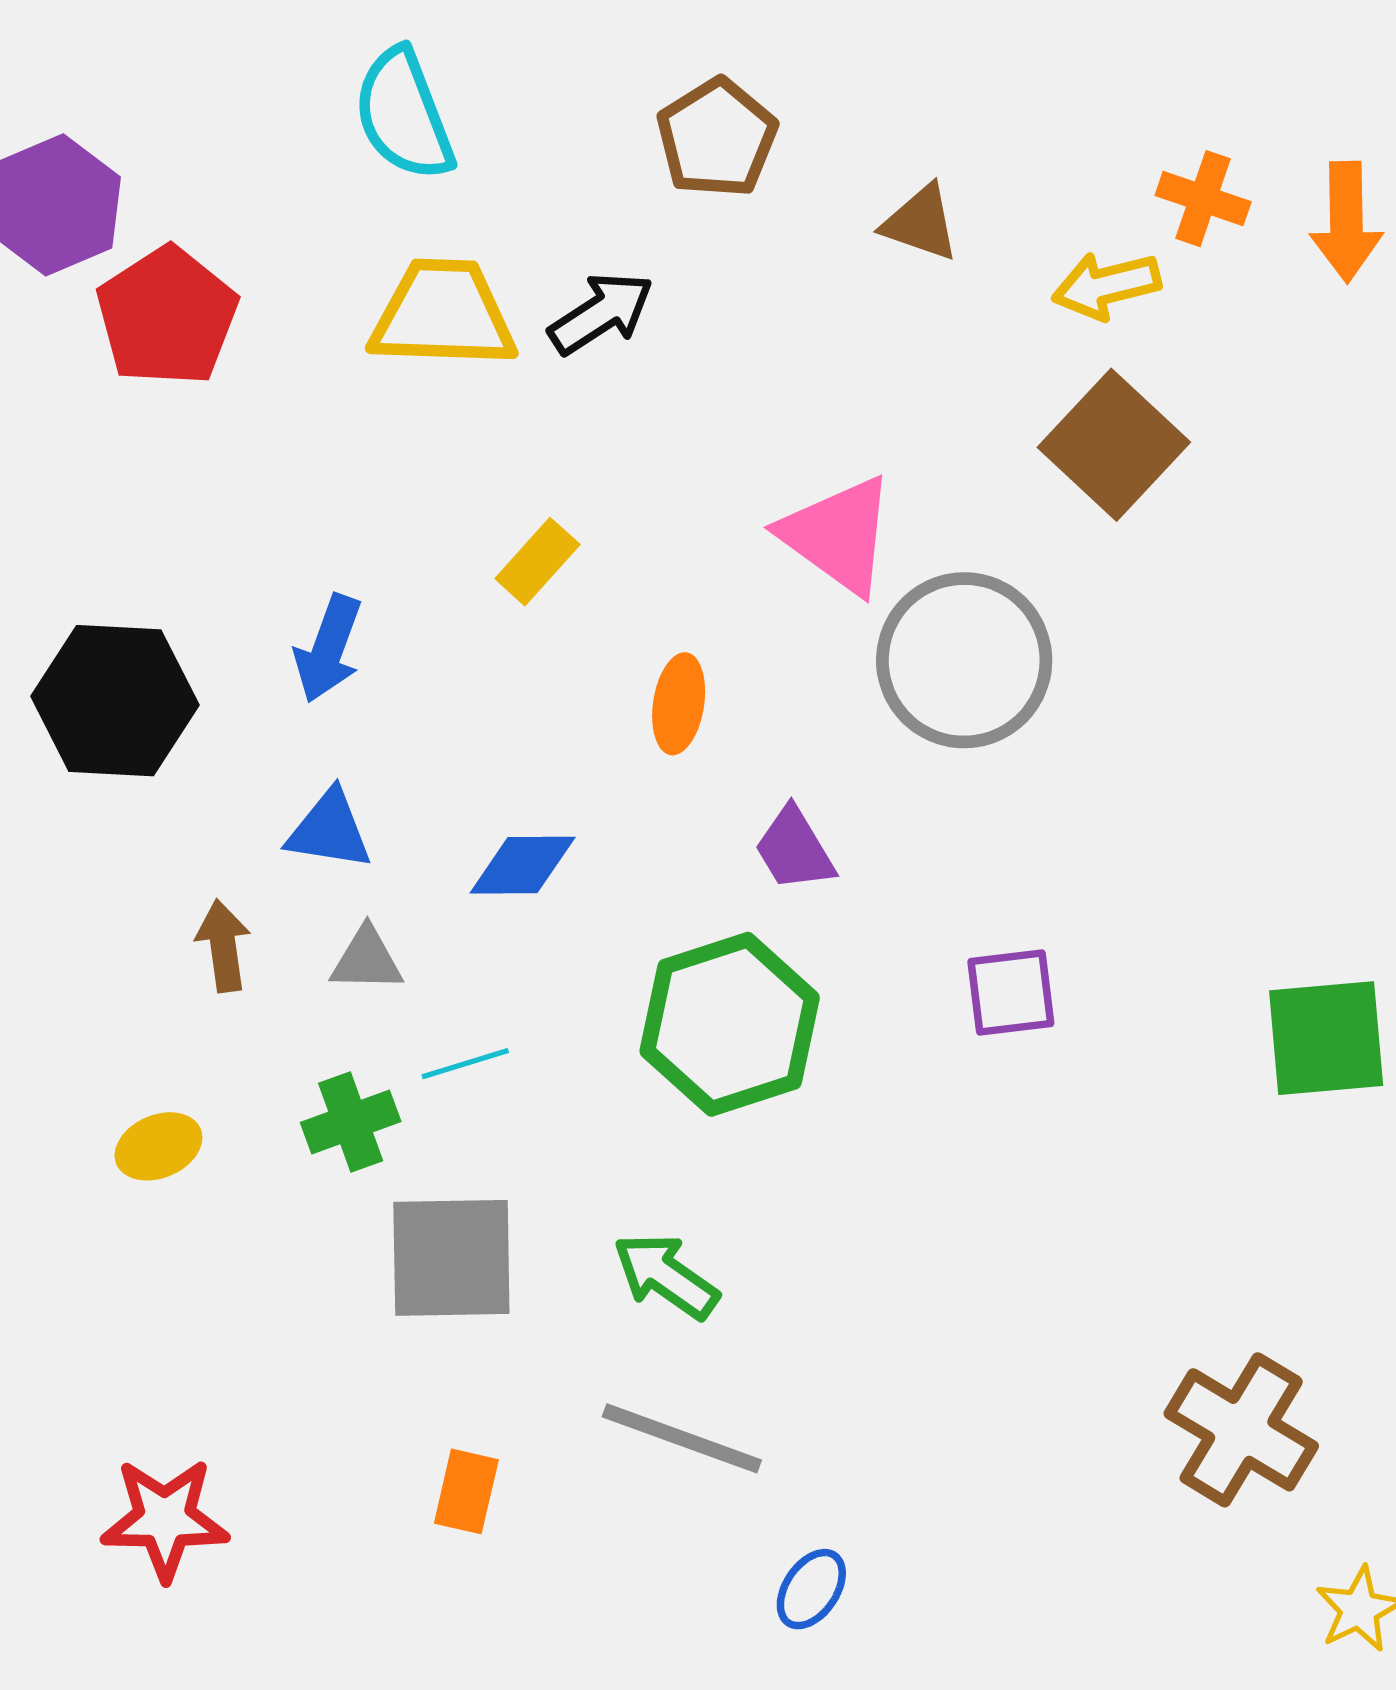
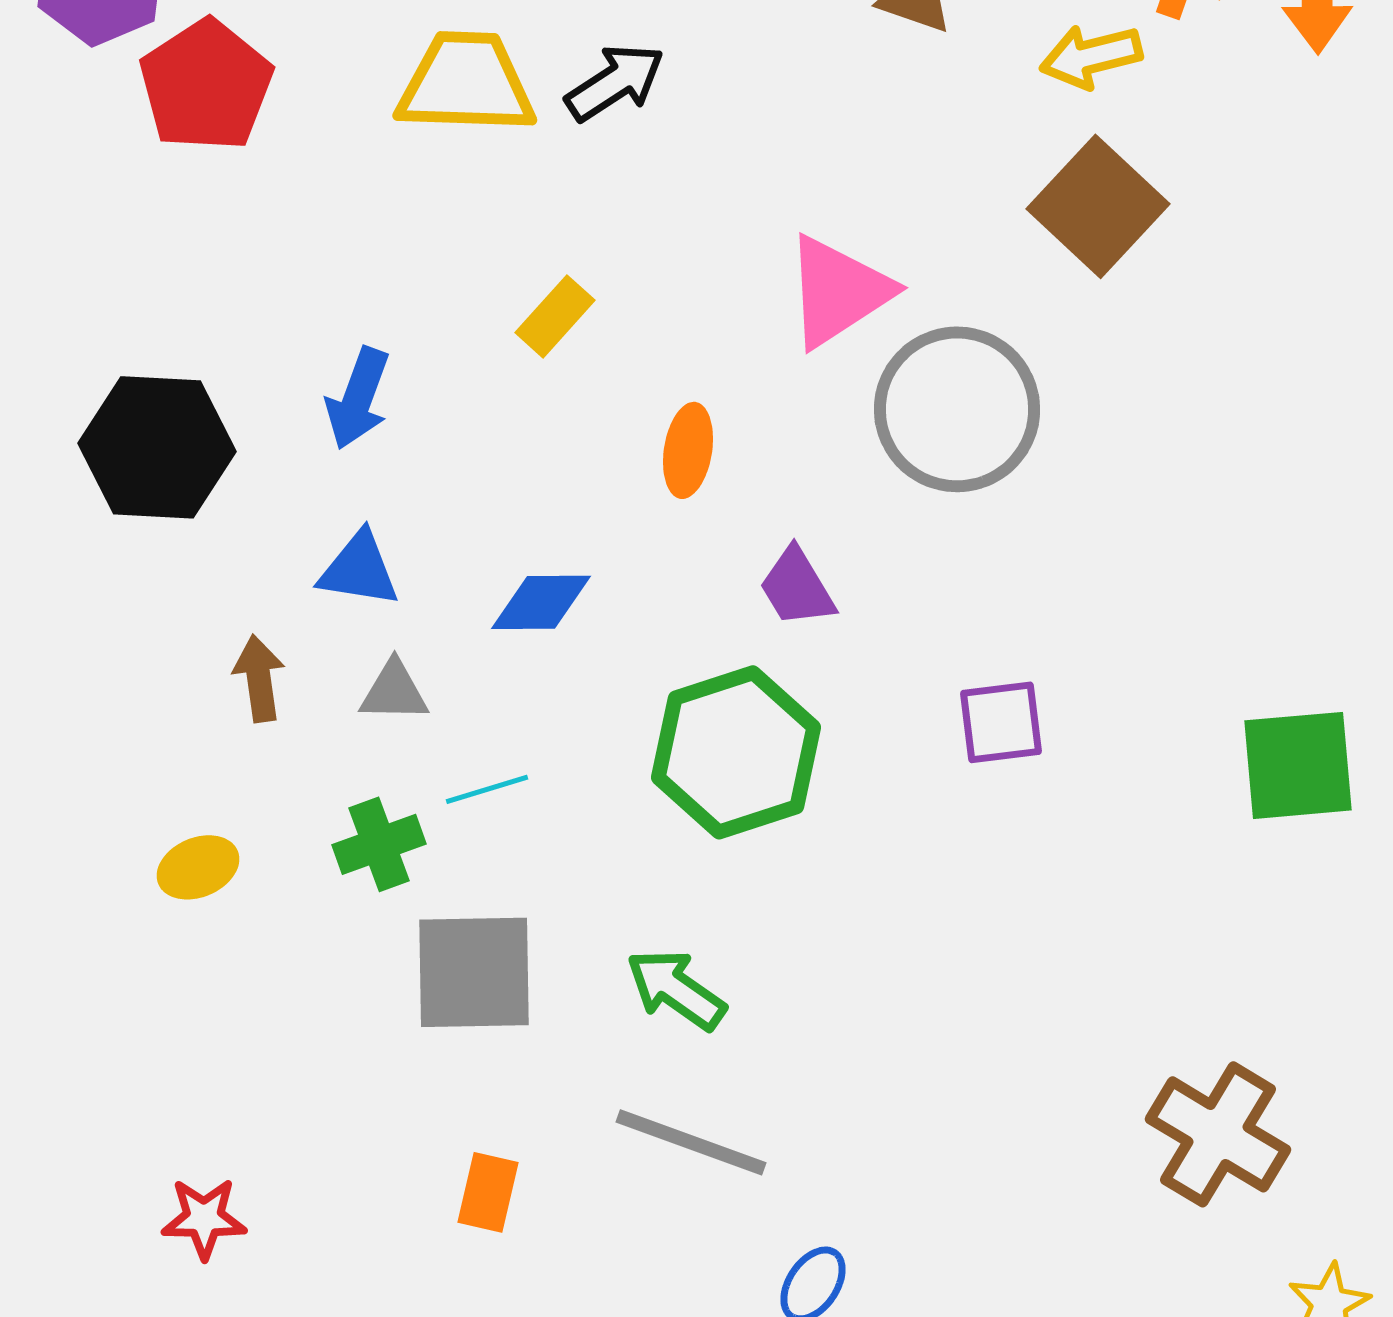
pink triangle: (838, 535) -> (838, 291), turned 51
red star: (165, 1519) -> (204, 1218), size x0.7

